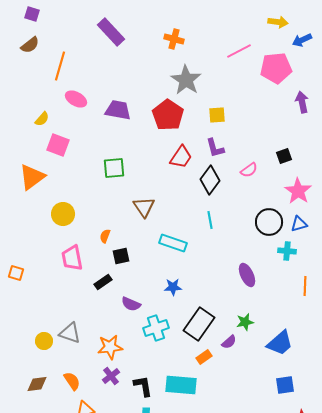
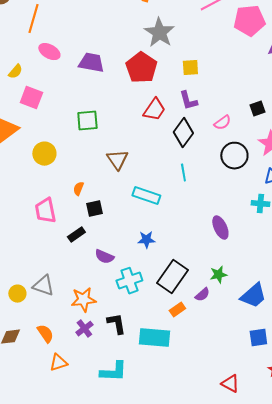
yellow circle: (63, 214) -> (44, 154), moved
black circle: (269, 222) -> (234, 156), moved
black L-shape: (143, 386) -> (116, 324), moved

